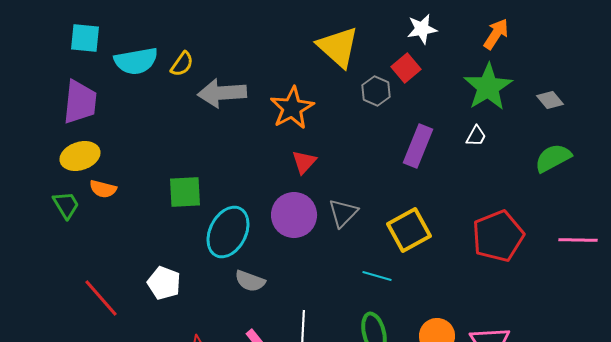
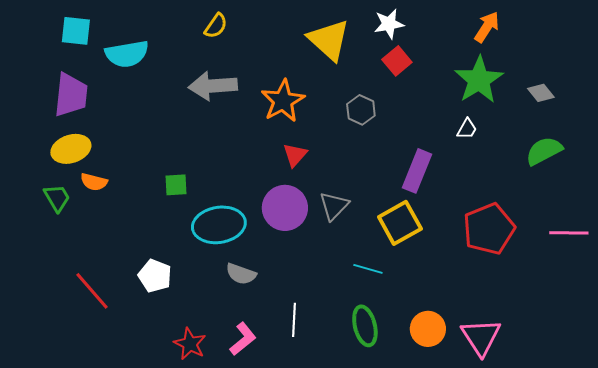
white star: (422, 29) -> (389, 24), moved
yellow semicircle: (182, 64) -> (216, 26), moved
gray hexagon: (376, 91) -> (361, 110), moved
purple rectangle: (418, 146) -> (417, 171), moved
green square: (185, 192) -> (176, 185), size x0.7
cyan ellipse: (228, 232) -> (219, 225), turned 54

